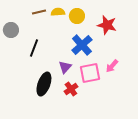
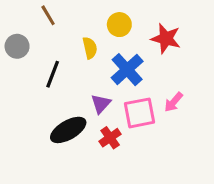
brown line: (39, 12) -> (48, 15), moved, turned 72
yellow semicircle: (58, 12) -> (90, 48), moved, turned 80
black ellipse: (44, 84) -> (68, 130), turned 40

